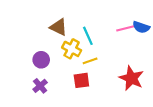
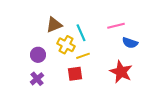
brown triangle: (59, 27) -> (54, 25), turned -48
blue semicircle: (141, 27) -> (130, 43), moved

